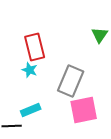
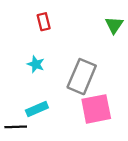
red rectangle: (35, 47) -> (44, 22), moved, size x0.6

